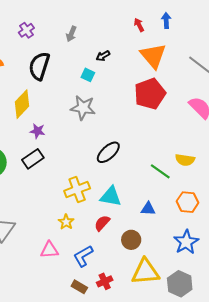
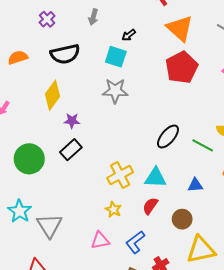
black semicircle: (39, 66) -> (65, 54), turned -112
cyan square: (88, 75) -> (116, 57), size x1.5
black ellipse: (108, 152) -> (168, 137), moved

